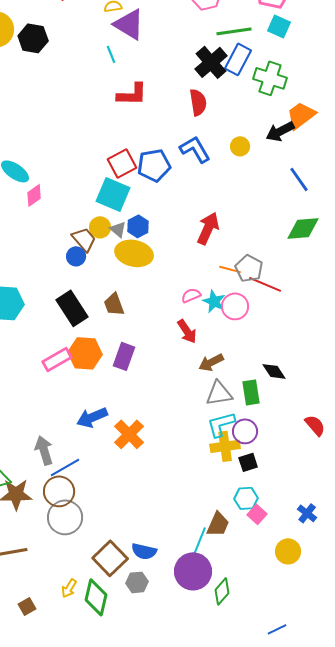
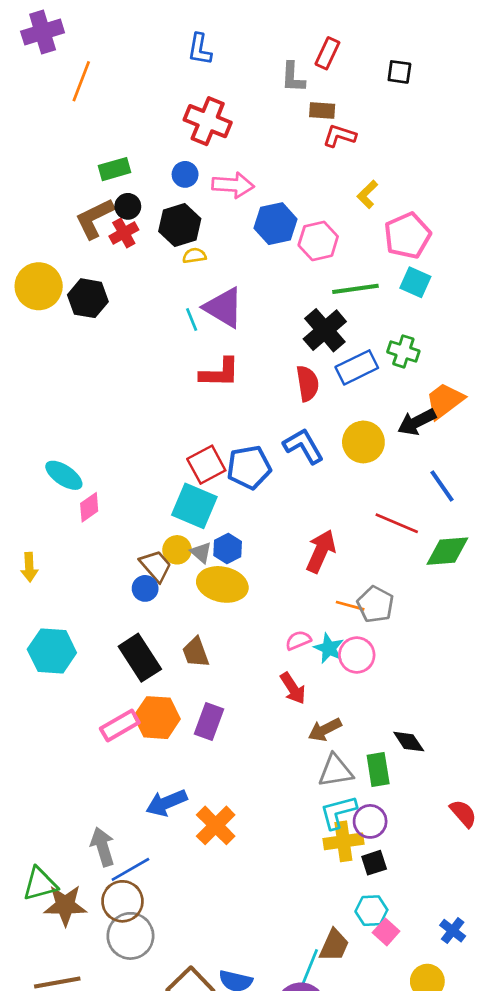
purple triangle: (129, 24) -> (224, 308), moved
blue rectangle: (238, 59) -> (357, 367), moved, turned 36
green cross: (270, 78) -> (403, 351), size x0.7
yellow circle: (240, 146) -> (363, 442), size x1.6
red line: (265, 284) -> (397, 523), moved

